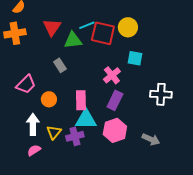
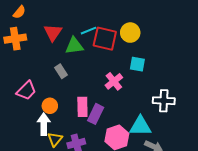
purple rectangle: (115, 100) -> (96, 114), moved
cyan triangle: (86, 119) -> (140, 126), moved
white arrow: (33, 124) -> (44, 124), moved

